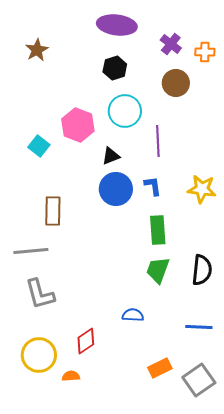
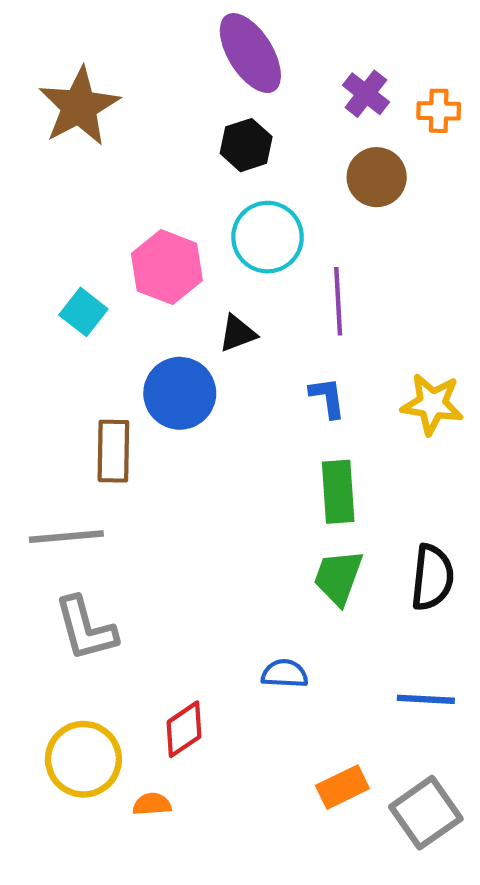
purple ellipse: (117, 25) -> (250, 53), turned 51
brown star: (37, 50) -> (79, 107), size x1.6
blue circle: (116, 189) -> (180, 393), moved

